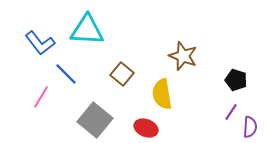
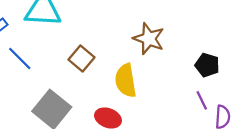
purple line: (231, 112) -> (202, 100), turned -60

